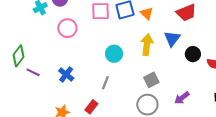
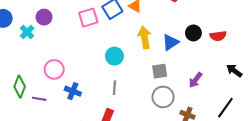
pink circle: (67, 28) -> (54, 69), moved
blue triangle: (172, 39) -> (170, 42), moved, turned 36
gray square: (151, 80) -> (160, 71), turned 35

